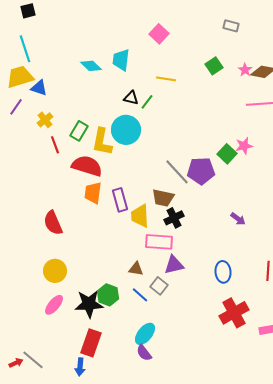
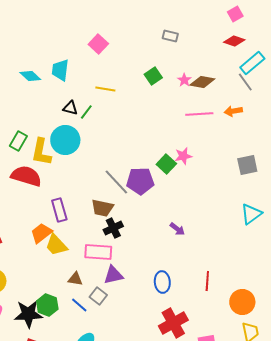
orange trapezoid: (93, 193) -> (41, 233), moved, turned 45
yellow trapezoid: (140, 216) -> (56, 245), moved, turned -40

